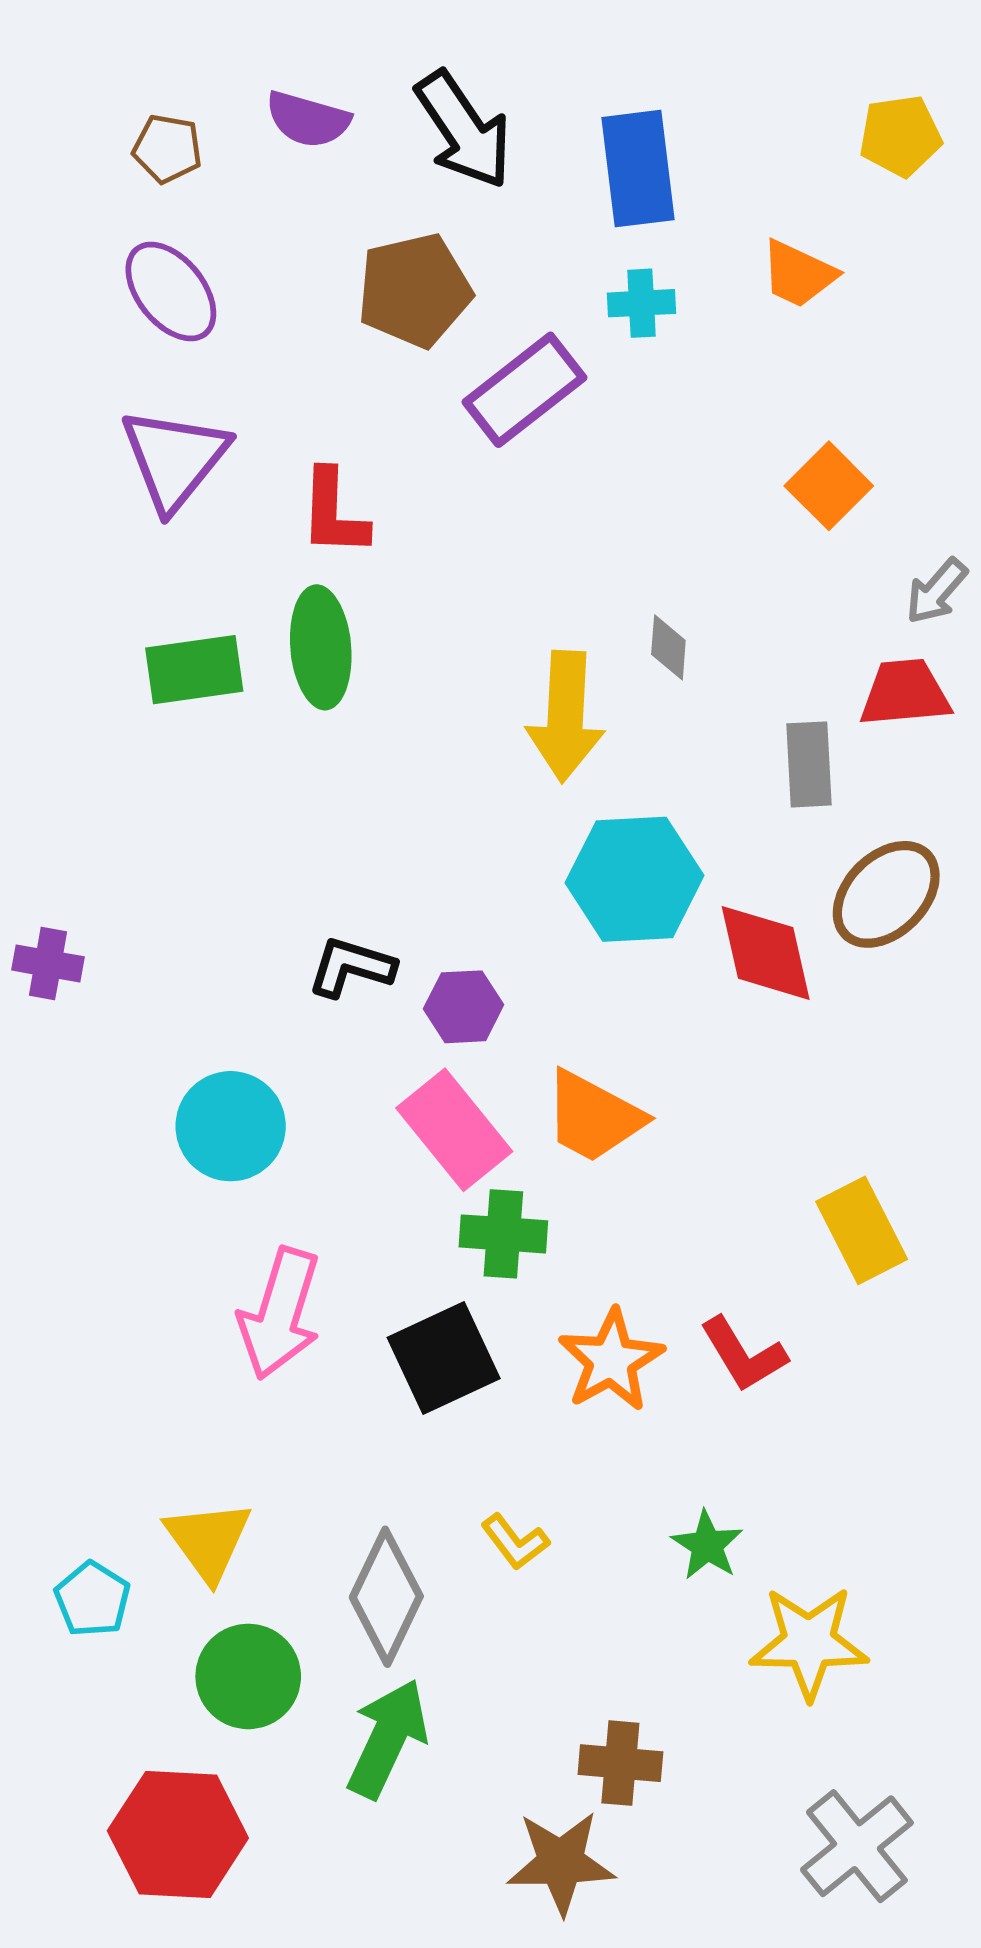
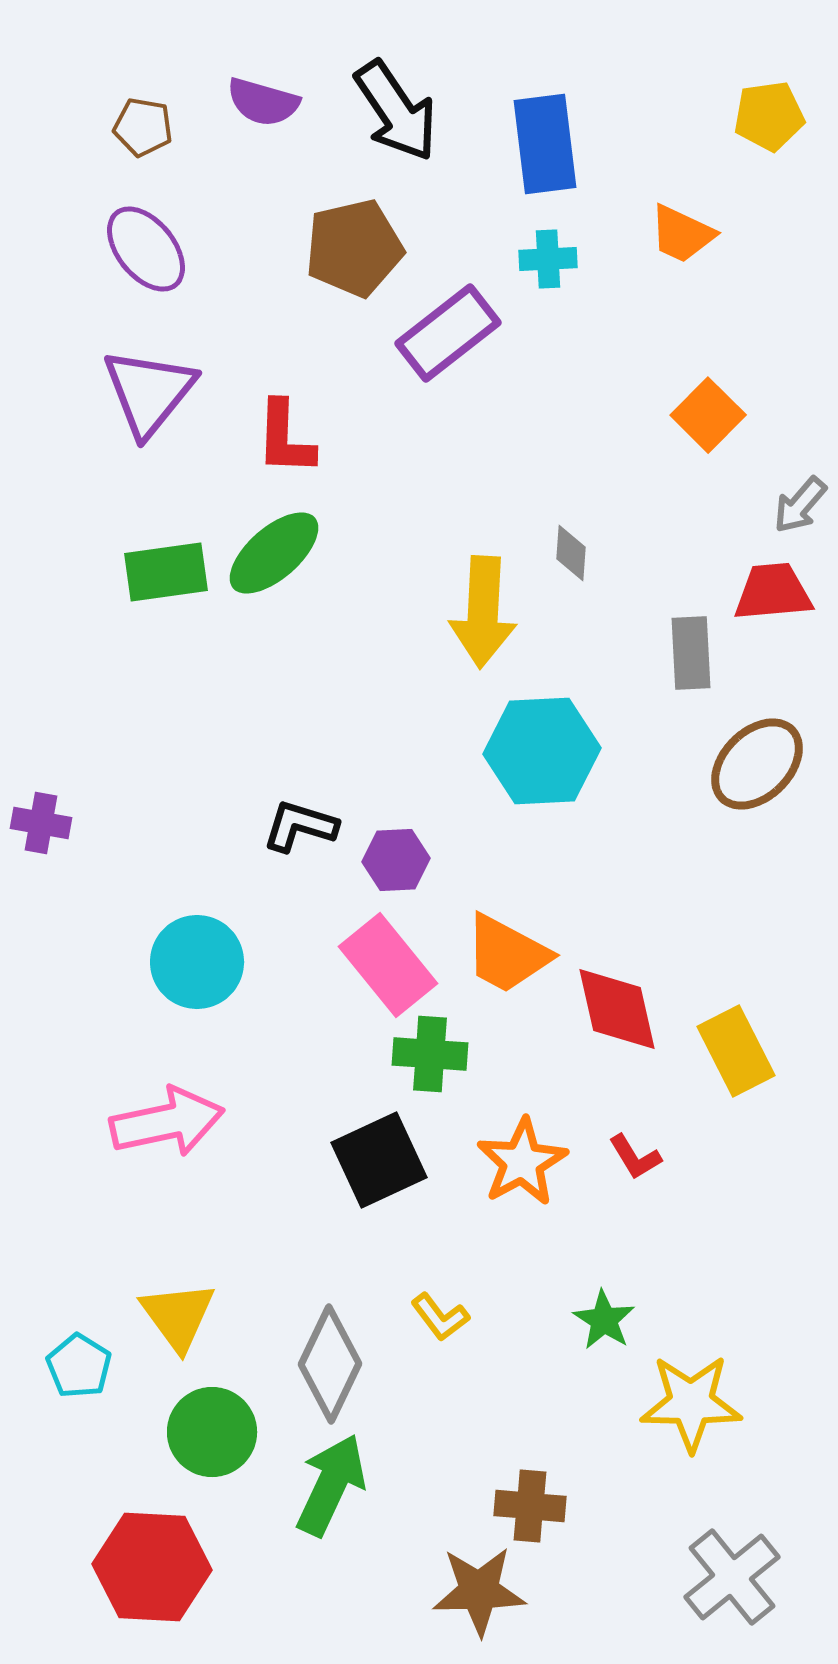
green ellipse: (321, 647) -> (274, 553), turned 54
red diamond: (766, 953) -> (617, 1009), moved
pink arrow: (280, 1314) -> (167, 1122), moved, turned -119
red L-shape: (743, 1354) -> (635, 1157), size x0.7

